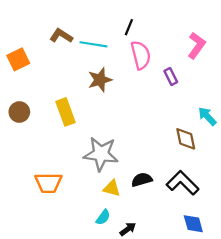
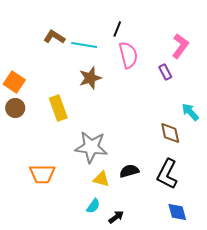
orange square: (18, 59) -> (14, 82), moved, turned -30
purple rectangle: (171, 77) -> (165, 72), moved
black L-shape: (183, 183) -> (167, 174), turned -108

